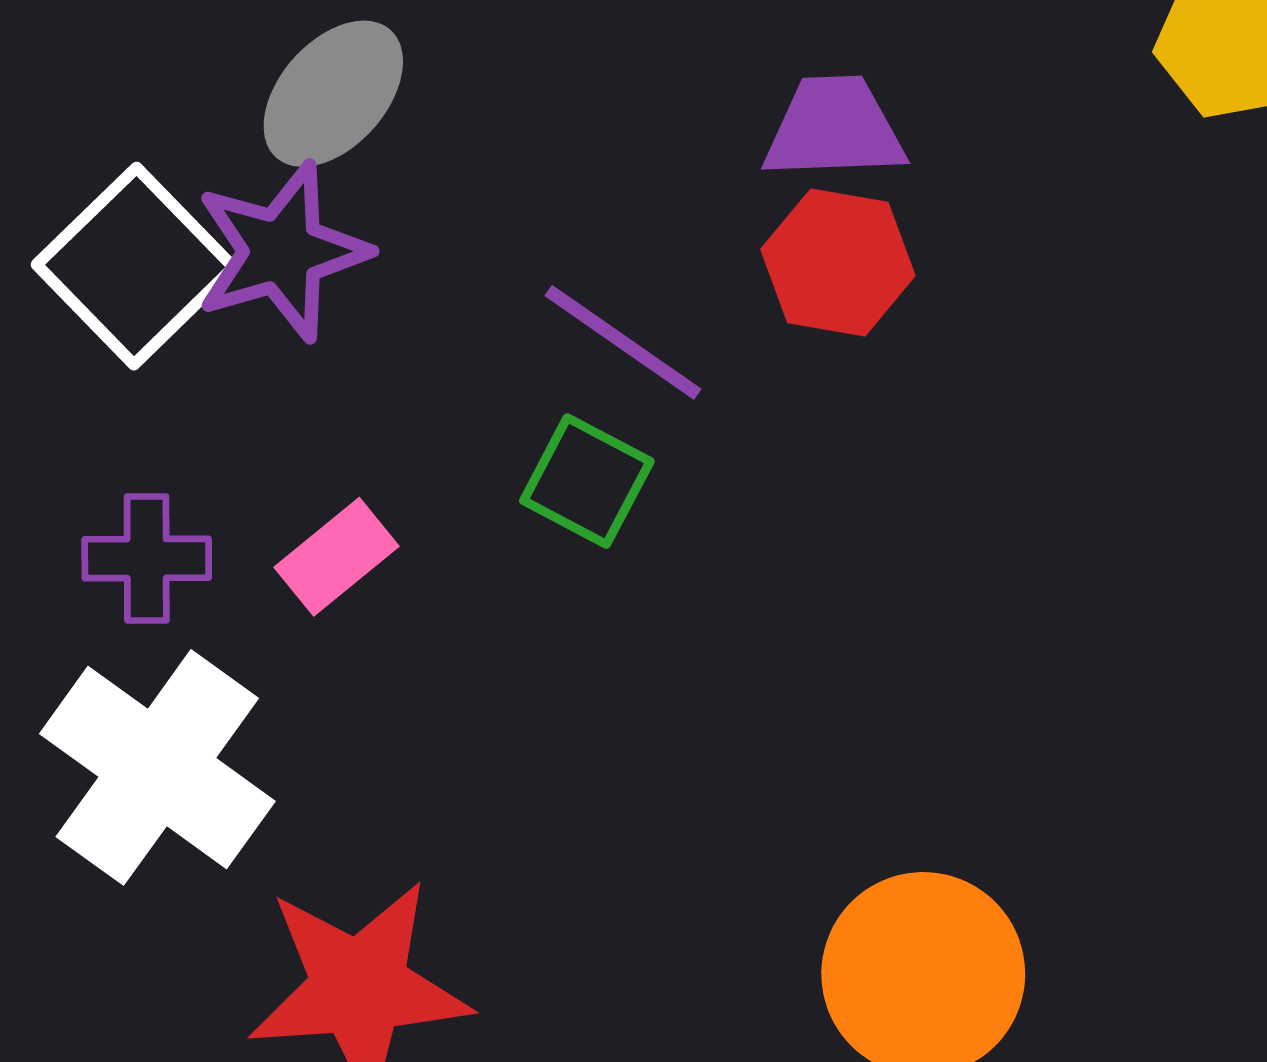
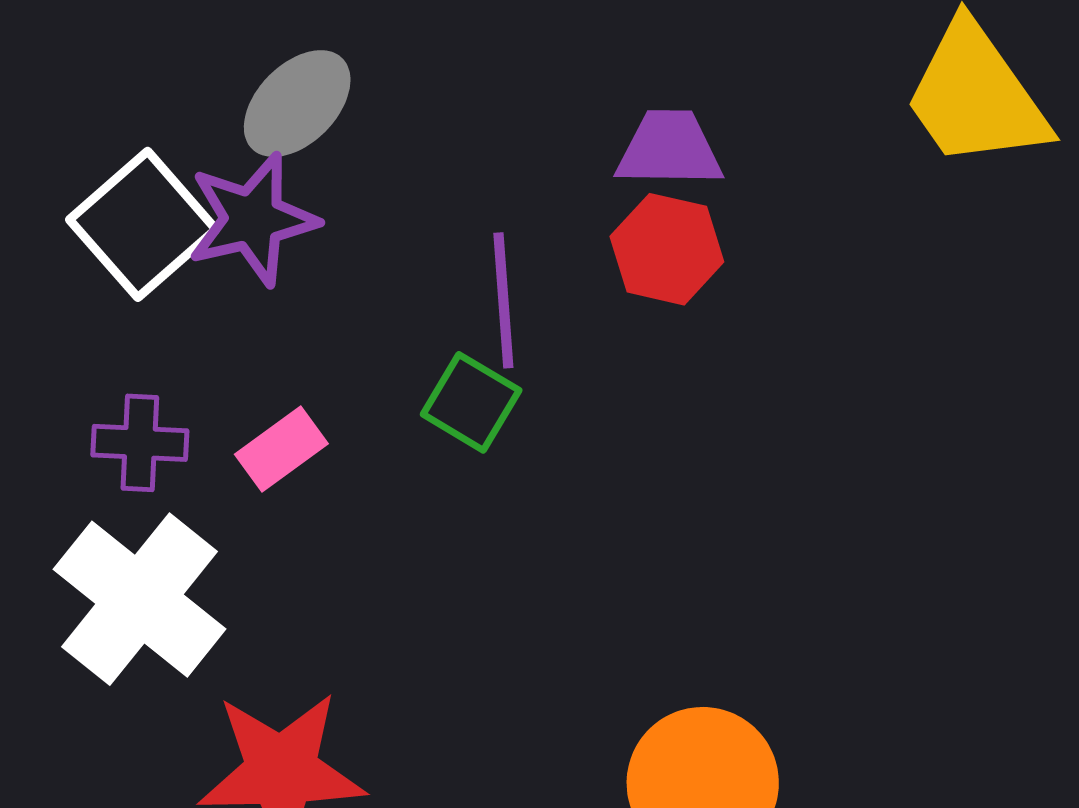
purple line: (623, 342) -> (503, 300), turned 48

